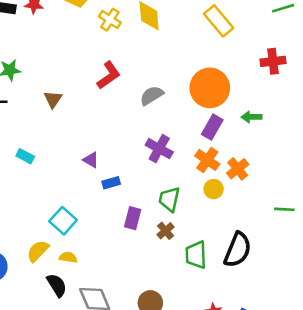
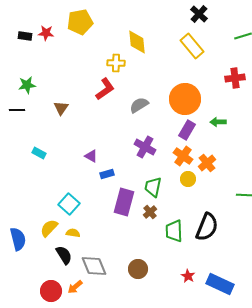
yellow cross: (110, 20) -> (116, 63), moved, turned -30
purple rectangle: (133, 218) -> (124, 202), size x1.5

